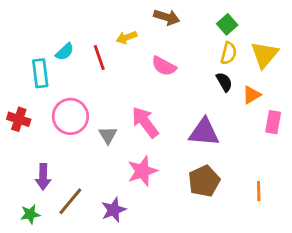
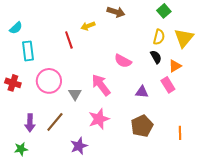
green square: (227, 24) -> (164, 11), moved
cyan semicircle: (65, 52) -> (16, 28), moved
pink semicircle: (164, 66) -> (123, 61), moved
pink rectangle: (273, 122) -> (168, 85), moved, turned -42
purple triangle: (204, 132) -> (142, 92), size x0.6
brown line: (70, 201) -> (55, 122), moved

